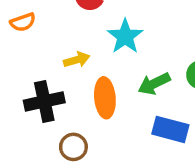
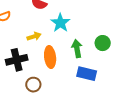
green arrow: (154, 84) -> (77, 49), turned 108

